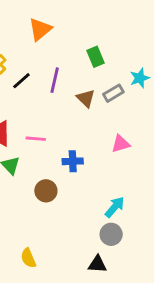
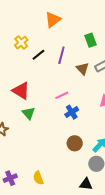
pink line: (36, 139) -> (62, 95), moved, turned -32
blue cross: (73, 161) -> (72, 112), turned -32
brown circle: (46, 191) -> (75, 143), moved

